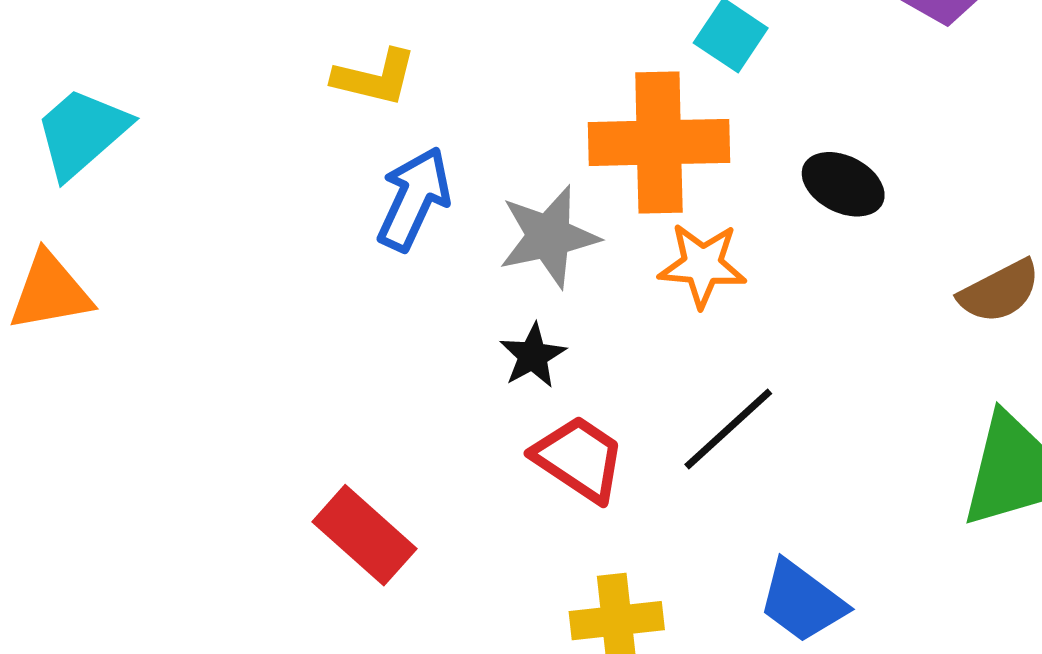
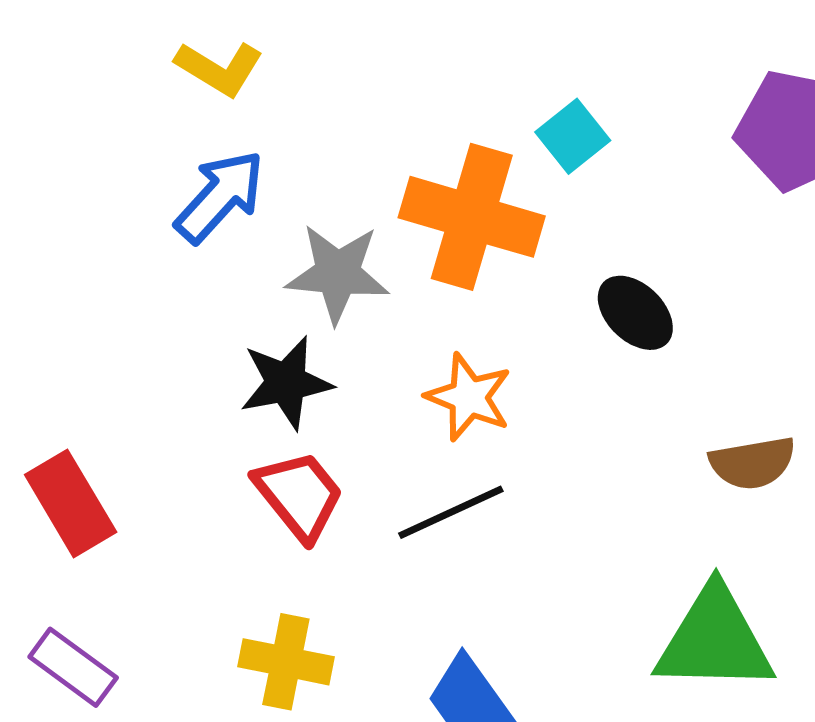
orange star: (702, 265) -> (469, 397), moved
black star: (533, 356) -> (286, 383), size x1.4

